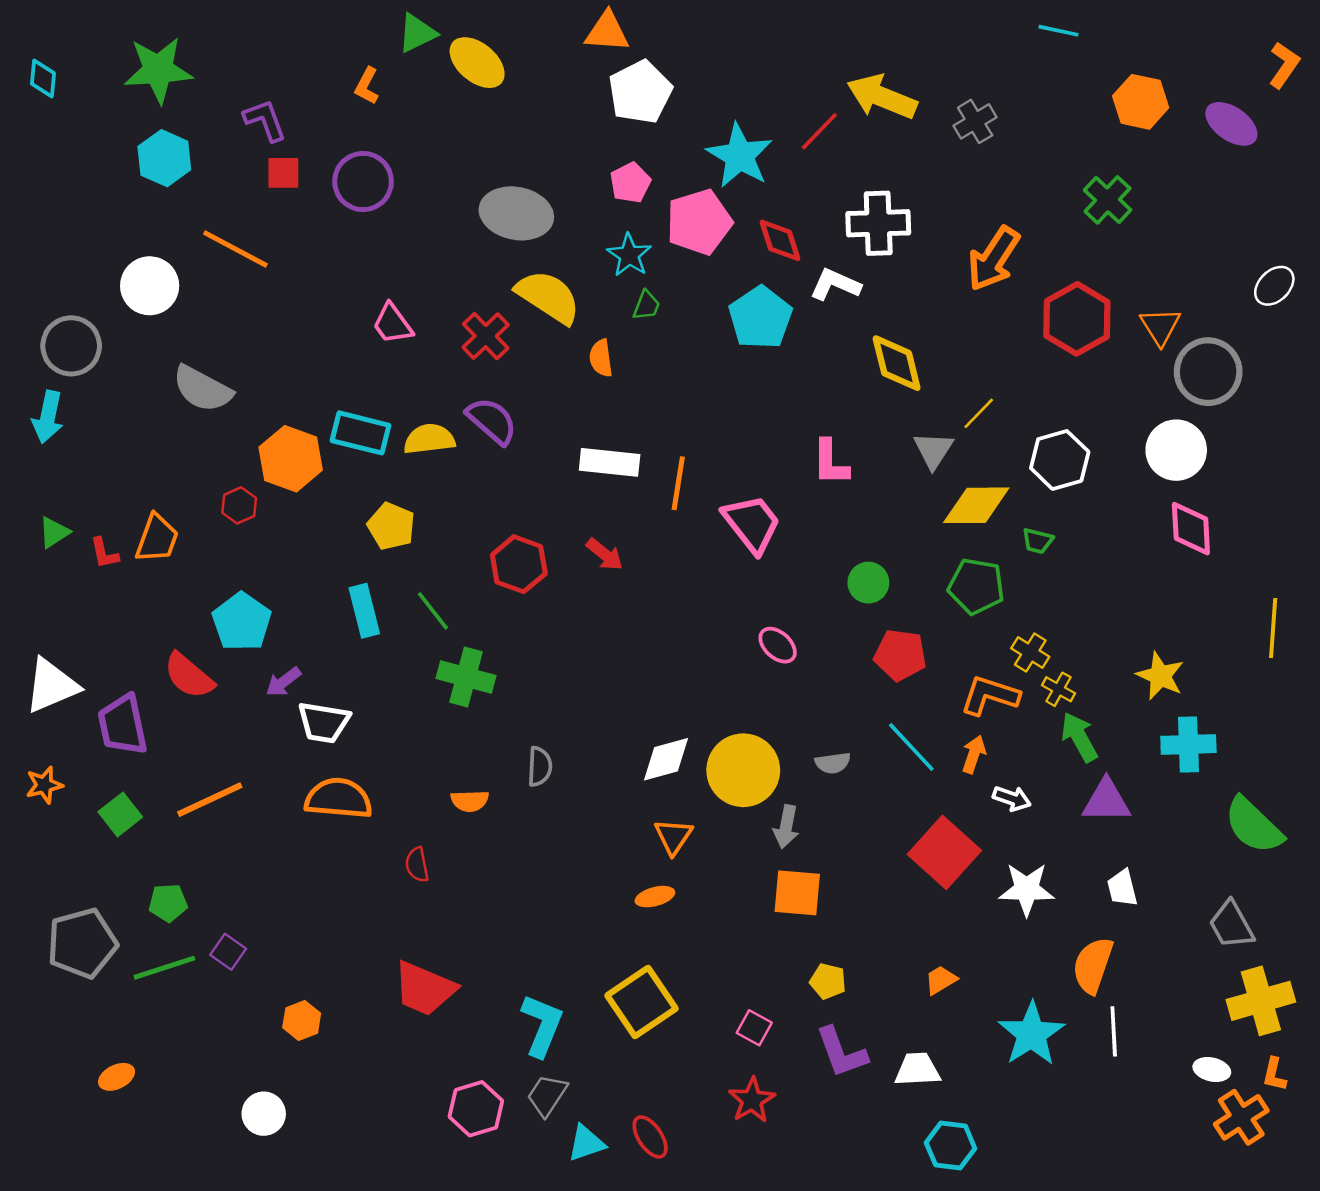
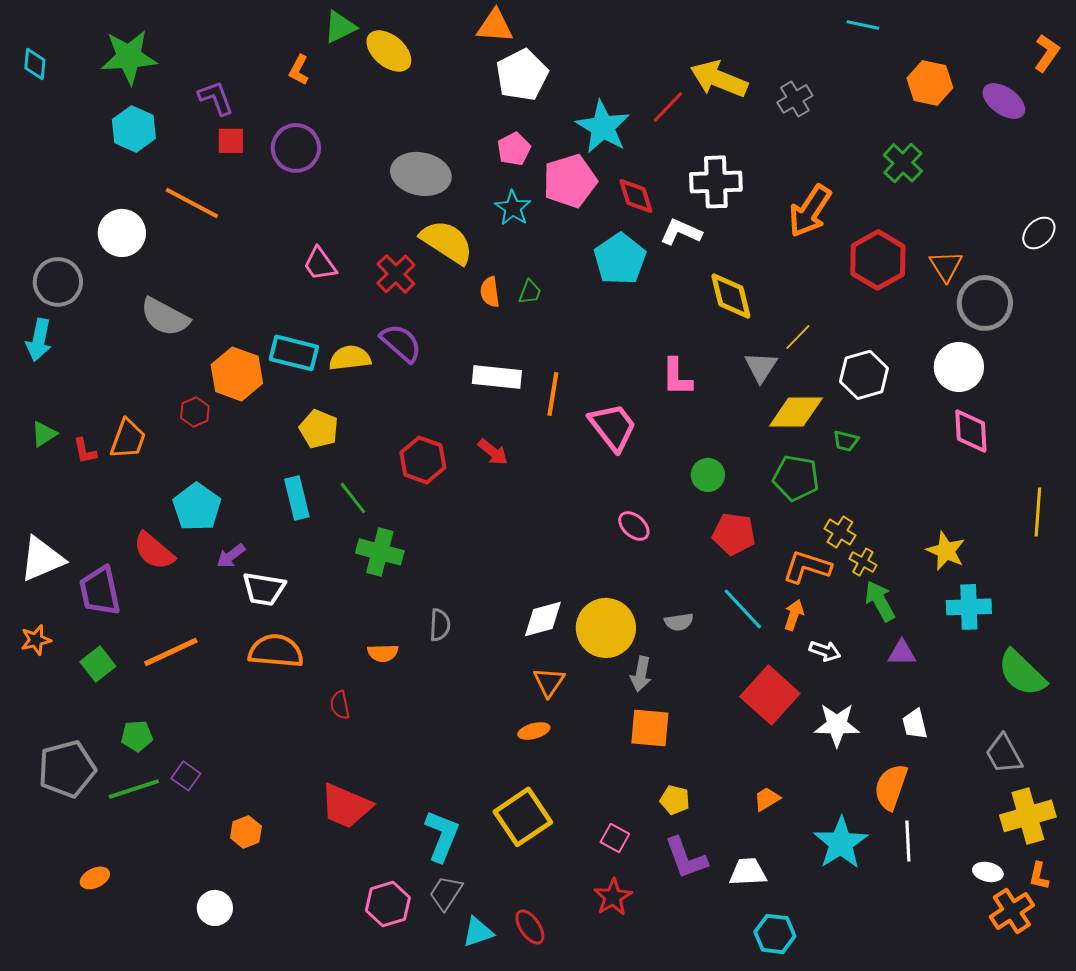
green trapezoid: (646, 305) -> (530, 292), moved
purple triangle: (1106, 801) -> (902, 653), size x0.7

